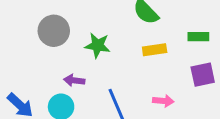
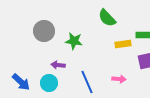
yellow rectangle: (155, 50) -> (123, 44), moved

